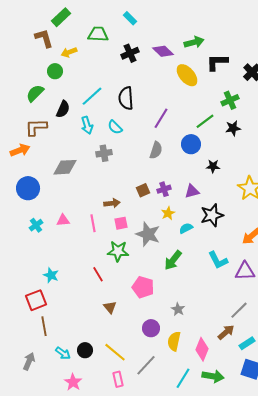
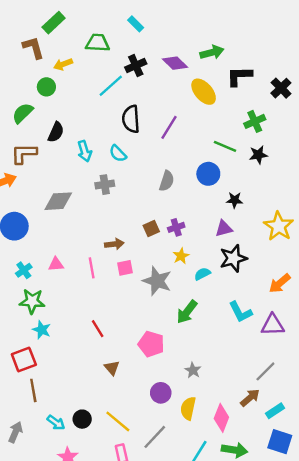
cyan line: (92, 96) -> (111, 86), moved
purple line: (161, 118) -> (169, 127), moved
green line: (205, 121) -> (225, 146), turned 60
purple triangle: (192, 191) -> (224, 229), moved
green star: (118, 251) -> (32, 301), moved

